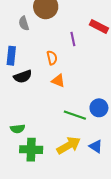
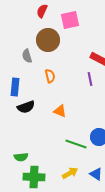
purple line: (73, 39) -> (90, 79), moved
orange semicircle: (52, 58) -> (50, 76), moved
yellow arrow: (69, 145) -> (70, 173), size x0.7

